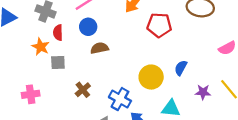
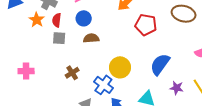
orange star: (41, 47) -> (37, 20), moved
gray square: (58, 62) -> (59, 38), moved
blue semicircle: (181, 68) -> (160, 64), size x1.6
yellow circle: (151, 77) -> (120, 67), moved

